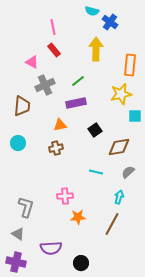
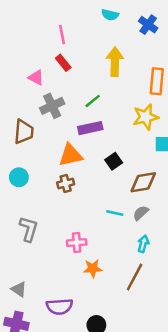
blue cross: (110, 22) -> (148, 25), moved
orange triangle: (60, 125) -> (71, 155), size x1.5
gray semicircle: (128, 172) -> (141, 213), moved
gray L-shape: (26, 207) -> (29, 229), moved

